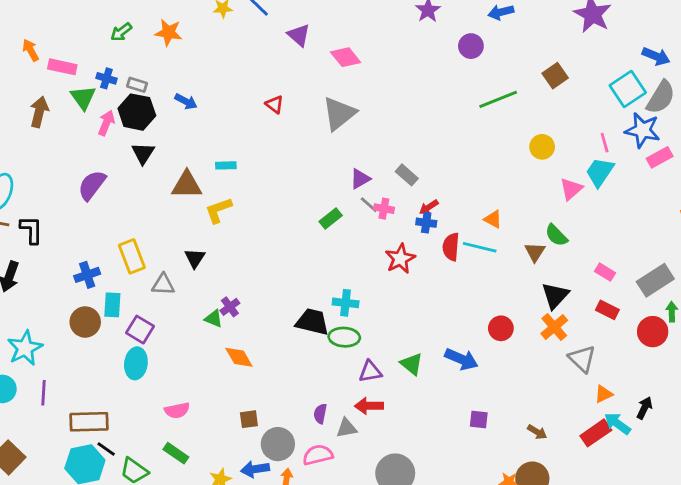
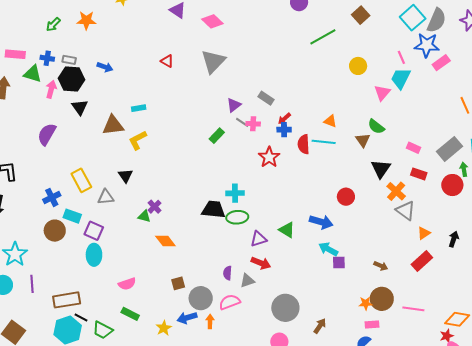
green triangle: (83, 98) -> (33, 74), turned -30
cyan rectangle: (112, 305) -> (72, 216), turned -66
orange cross: (554, 327) -> (396, 191), moved
red arrow: (369, 406) -> (261, 263), turned -150
cyan arrow: (617, 424) -> (328, 249), moved

